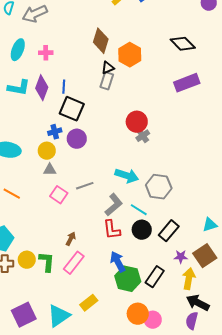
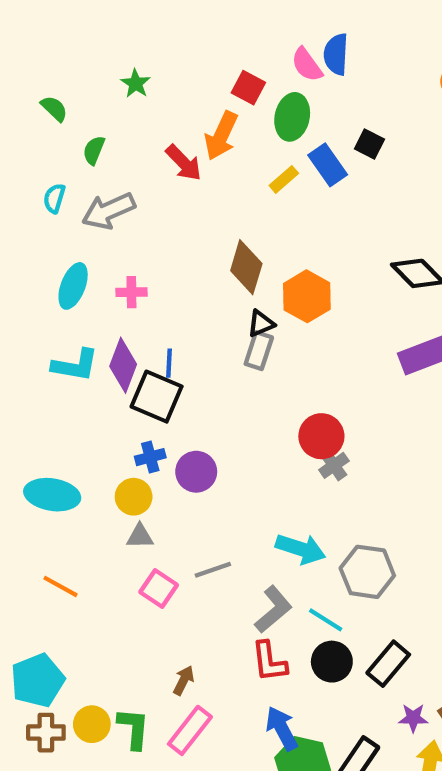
black square: (72, 109) -> (157, 397), moved

